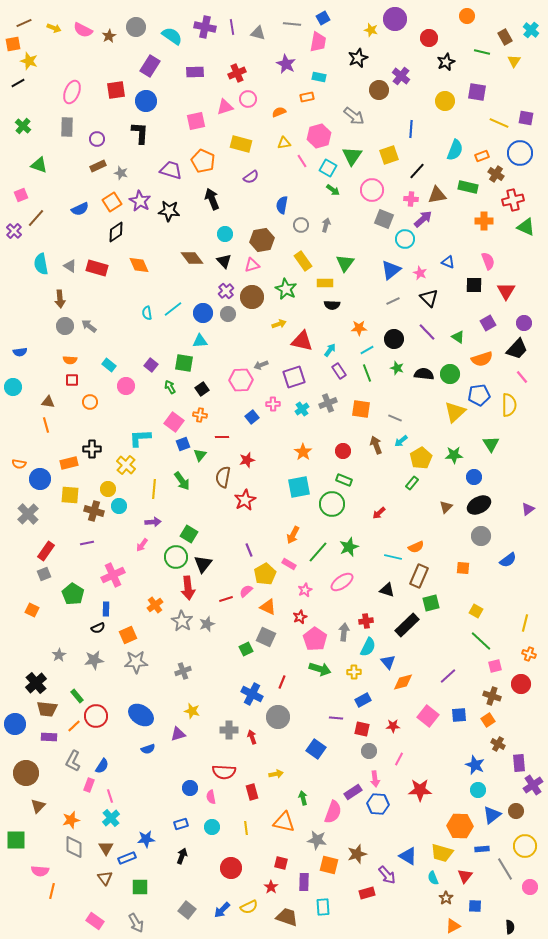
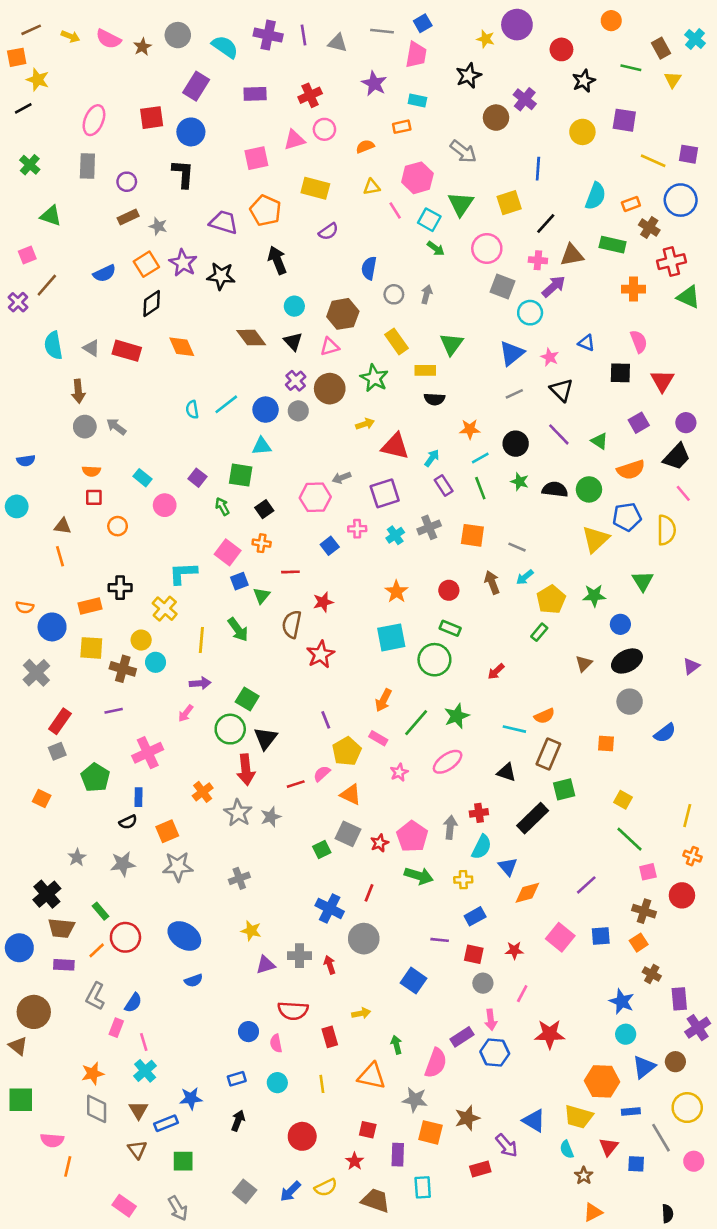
red star: (300, 617) -> (379, 843), moved
purple triangle: (178, 734) -> (266, 965), moved
brown triangle: (38, 806) -> (18, 1046), moved, turned -35
blue square: (475, 906) -> (636, 1164), moved

